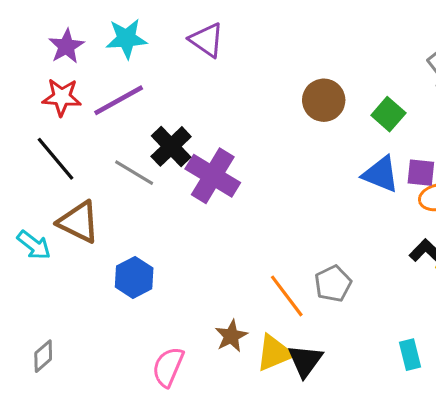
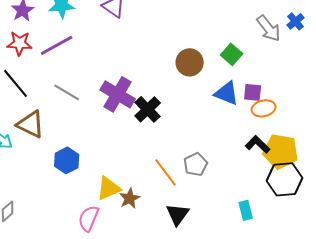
brown circle: (324, 100) -> (190, 62), moved
black cross: (171, 146) -> (148, 109), moved
yellow triangle: (274, 353) -> (109, 188), moved

